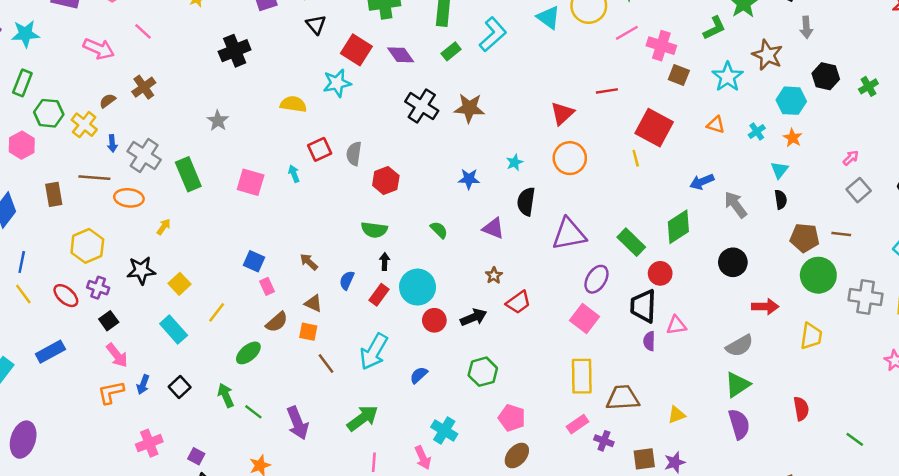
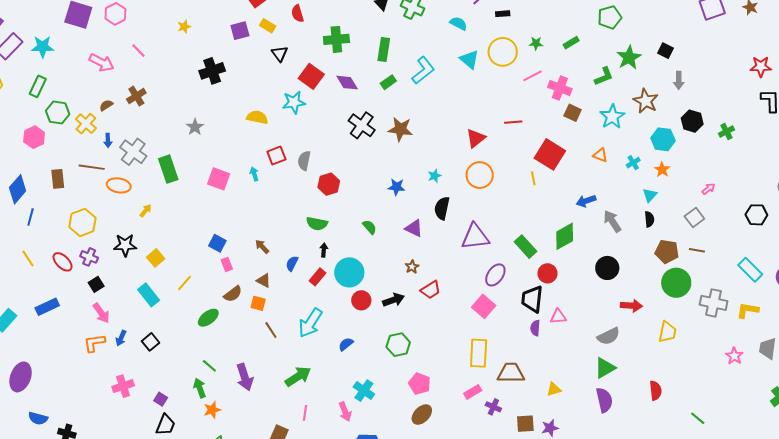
gray square: (859, 190) -> (694, 217), moved
blue line: (22, 262) -> (31, 217), moved
green arrow: (226, 395) -> (200, 388), moved

